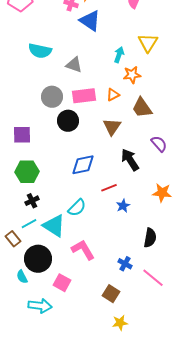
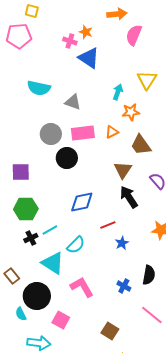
brown triangle: (112, 127) -> (123, 170), moved
cyan line: (29, 224) -> (50, 230), moved
blue cross: (125, 264) -> (124, 286), moved

